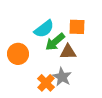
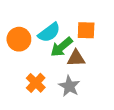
orange circle: (18, 54) -> (19, 39), moved
orange cross: (46, 83) -> (36, 83), moved

